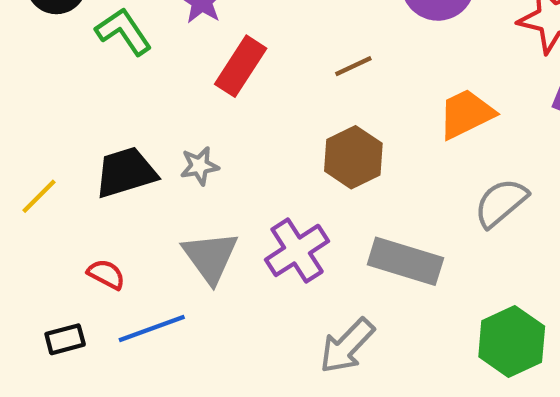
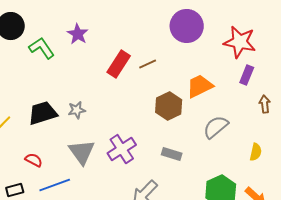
red rectangle: (241, 66) -> (119, 64), moved
brown hexagon: (353, 157) -> (169, 106), moved
gray rectangle: (405, 261) -> (172, 154), size x0.6

